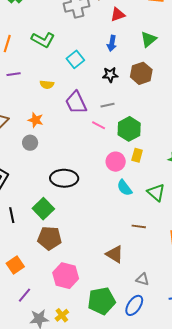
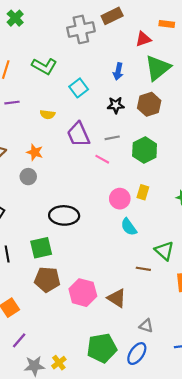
red triangle: (118, 14) -> (143, 39), moved
green triangle: (149, 39) -> (158, 68), size x1.5
green hexagon: (129, 129) -> (145, 150), moved
green triangle: (156, 192) -> (164, 251), moved
green square: (43, 209) -> (41, 248), turned 30
pink hexagon: (66, 276) -> (83, 293), moved

